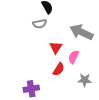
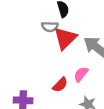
red triangle: (56, 47) -> (65, 38), moved, size x1.5

